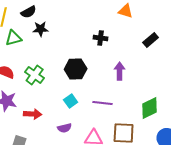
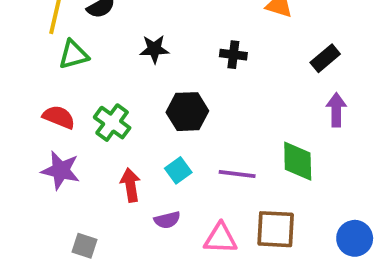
black star: (41, 29) -> (154, 49), moved
purple arrow: (120, 71) -> (336, 110), moved
green diamond: (150, 108) -> (298, 161), moved, turned -65
red arrow: (33, 114) -> (130, 185), moved, turned -102

